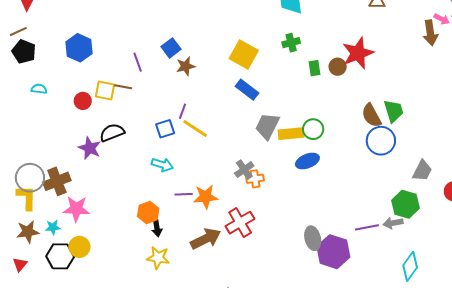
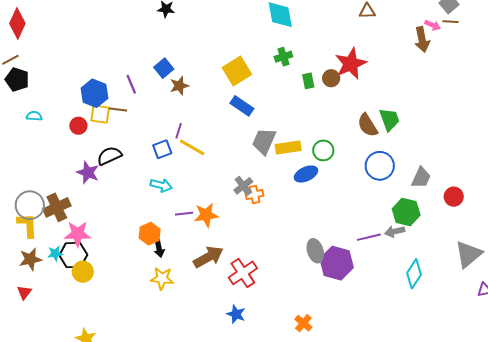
blue hexagon: (79, 48) -> (94, 93), moved
yellow square: (244, 55) -> (237, 71), turned 32
green circle: (313, 129) -> (323, 150), moved
blue circle: (381, 141) -> (380, 166), moved
red cross: (240, 223) -> (243, 273), moved
black hexagon: (60, 256) -> (73, 255), moved

